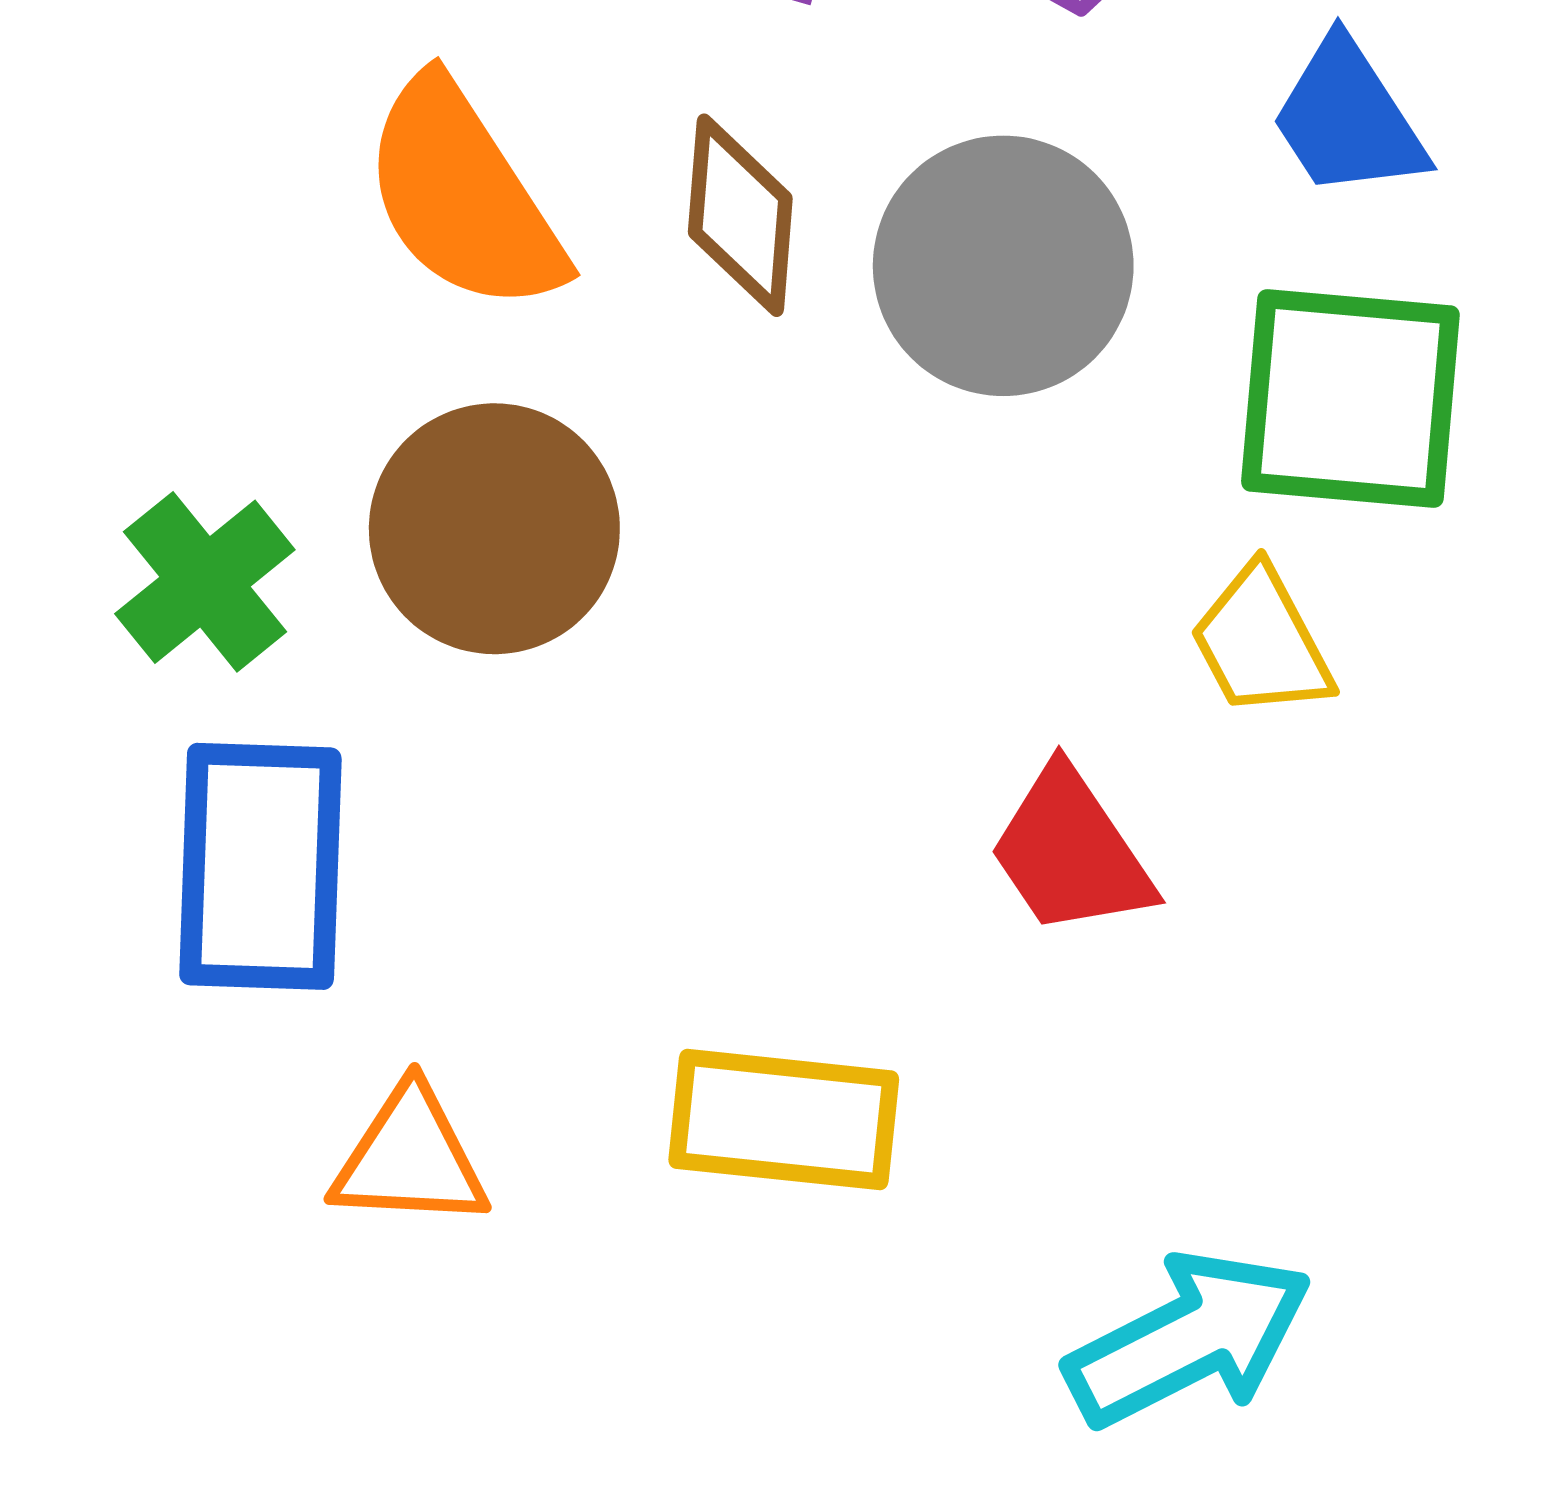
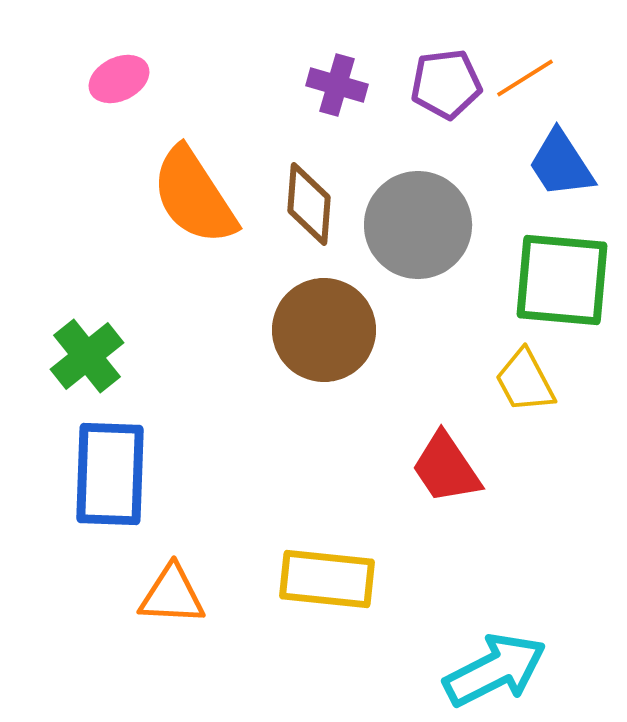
brown circle: (494, 529) -> (324, 330), moved

